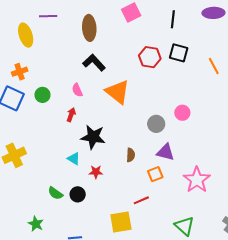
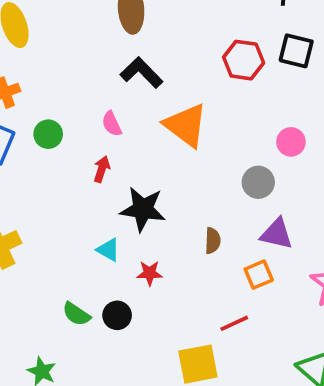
pink circle: (182, 113) -> (291, 142), moved

